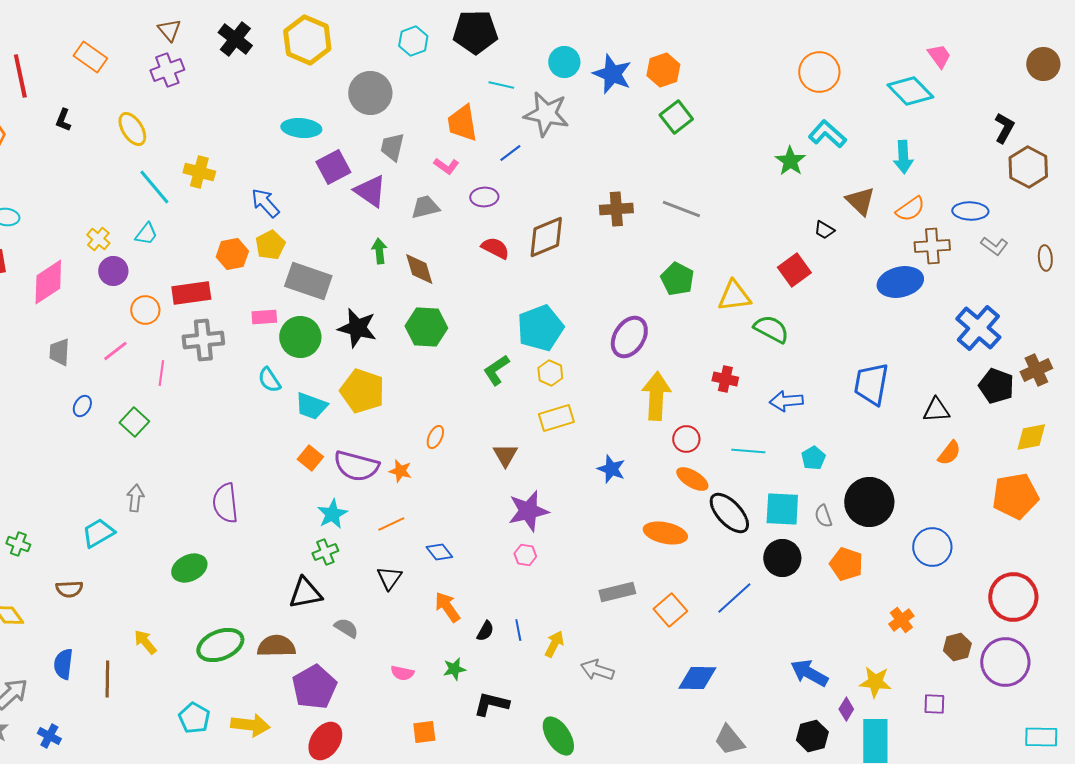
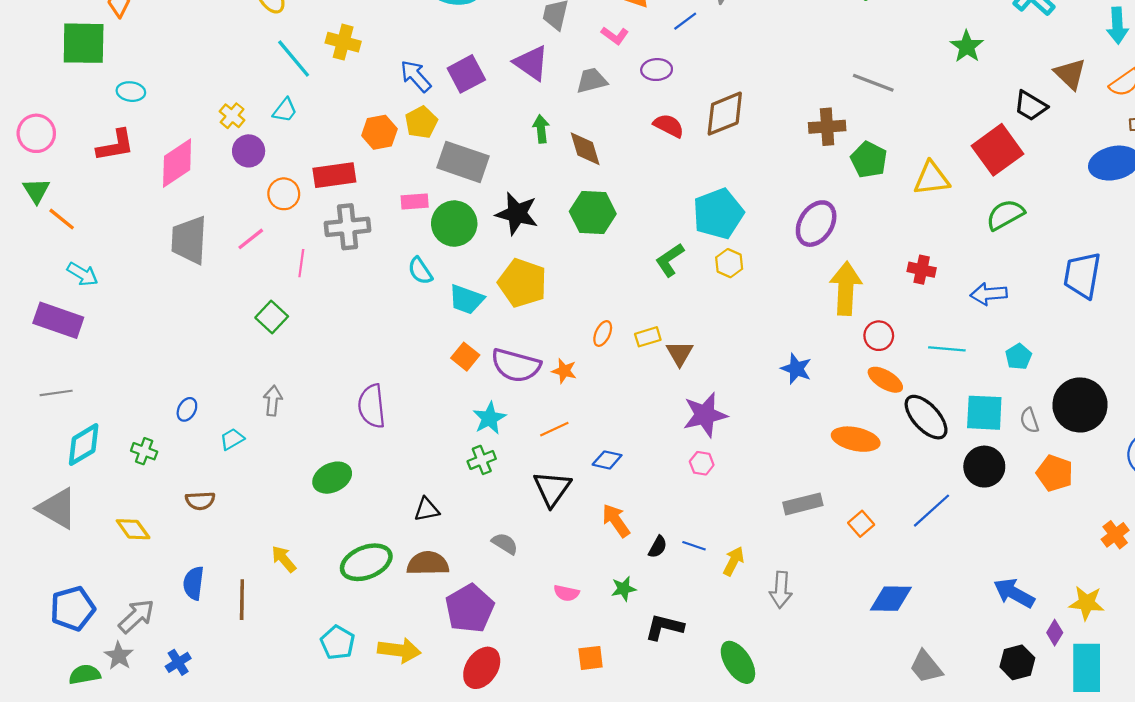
green star: (790, 161) -> (967, 46), moved
purple square: (333, 167) -> (466, 74), moved
brown cross: (616, 209) -> (827, 127), moved
black trapezoid: (824, 230) -> (1031, 106), size x1.5
red square: (794, 270) -> (998, 150), size x1.4
green semicircle: (771, 329) -> (1005, 215), moved, turned -57
gray trapezoid: (59, 352) -> (189, 240), size x1.6
blue ellipse: (82, 406) -> (187, 409), moved
yellow rectangle: (556, 418) -> (648, 337), moved, size x0.7
cyan trapezoid: (98, 533) -> (232, 439), size x0.7
blue diamond: (439, 552) -> (607, 460), turned -40
black triangle: (389, 578) -> (552, 489), size x1.4
black triangle: (305, 593) -> (427, 509), moved, size x0.7
orange square: (670, 610) -> (861, 524), size x0.7
blue line: (518, 630) -> (694, 546), turned -60
gray arrow: (597, 670) -> (781, 590), turned -104
blue cross: (49, 736) -> (178, 662), turned 30

